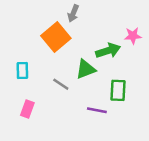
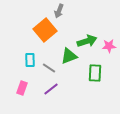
pink star: (133, 36) -> (109, 46), moved
cyan rectangle: (22, 70) -> (30, 60), moved
purple line: (97, 110) -> (51, 89), moved, turned -49

